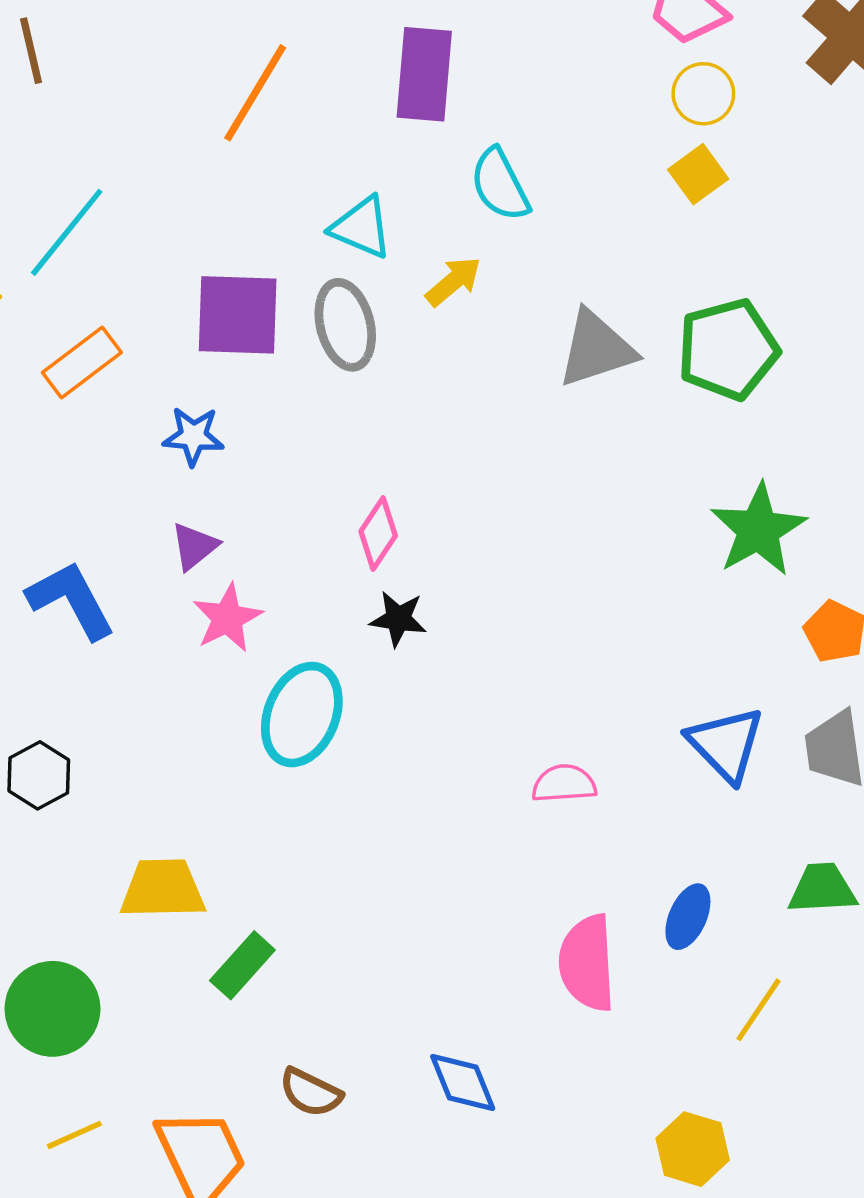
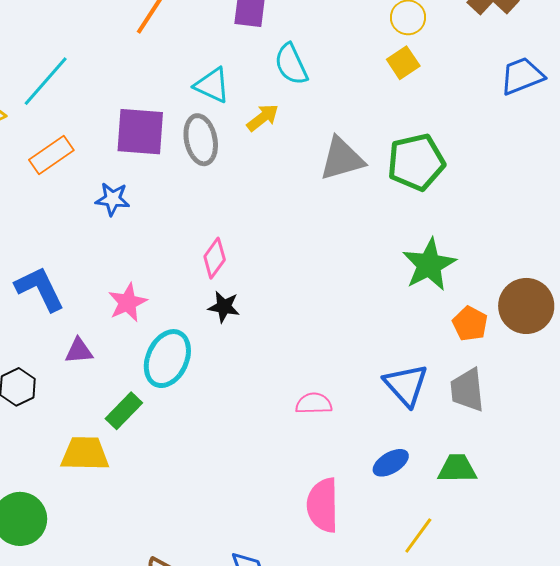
purple triangle: (194, 546) -> (79, 351), moved, turned 32
blue ellipse: (688, 917) -> (391, 463), moved, turned 33
green rectangle: (242, 965) -> (124, 411), moved

